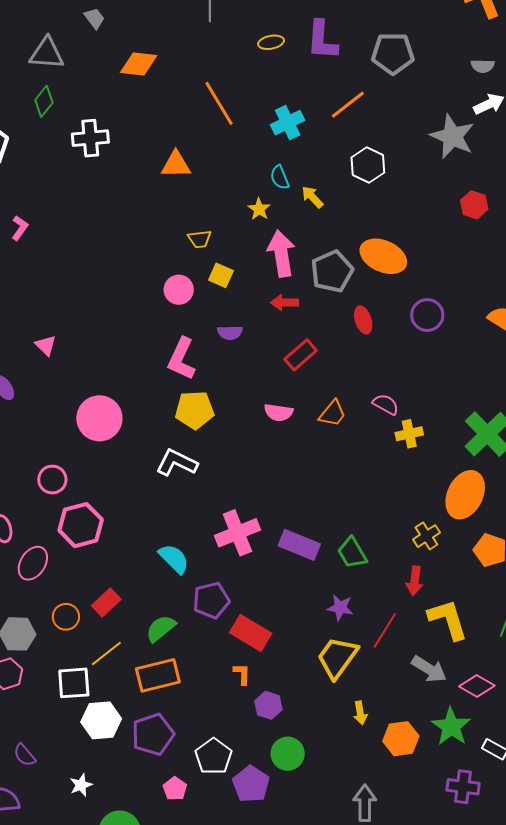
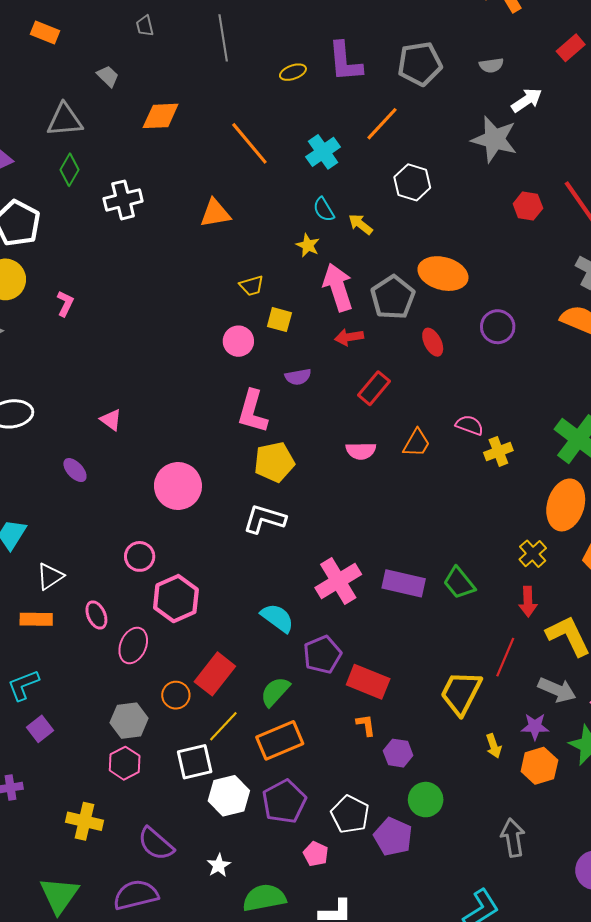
gray semicircle: (483, 66) -> (491, 65), moved
red rectangle: (106, 602) -> (215, 674), size x1.4
purple star: (340, 608) -> (535, 726), moved
purple semicircle: (25, 755) -> (156, 844), size x1.5

